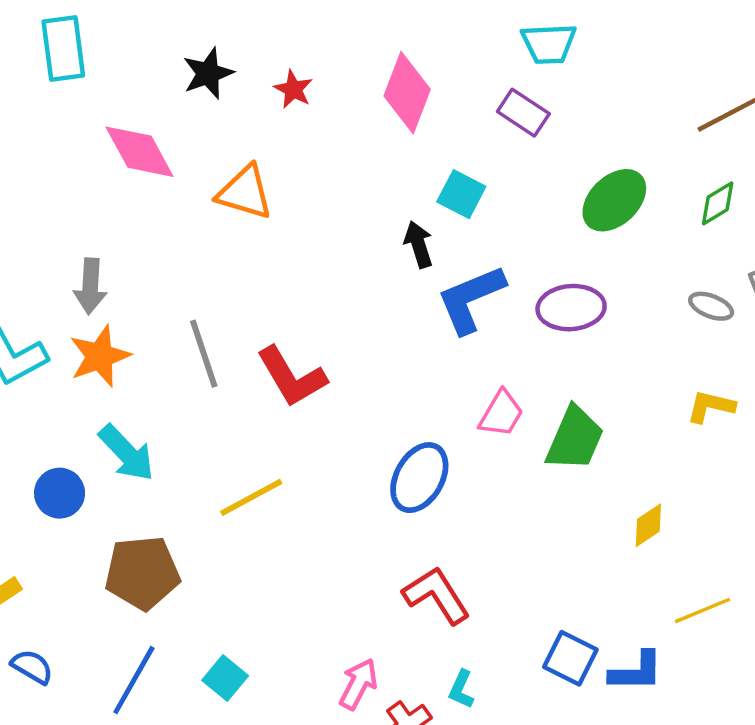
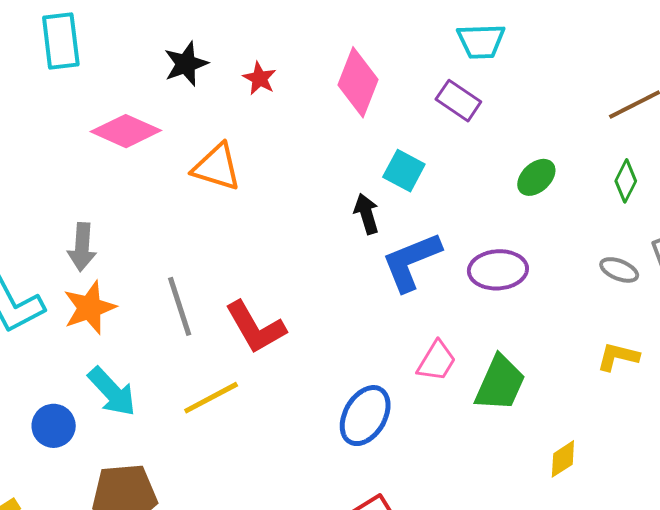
pink diamond: (139, 152) -> (126, 131), turned -38
green ellipse: (614, 200) -> (536, 177), size x0.7
green diamond: (718, 203) -> (626, 181), turned -33
yellow line: (251, 497) -> (211, 398), moved

